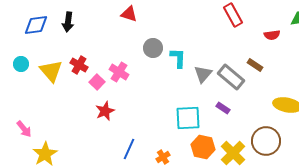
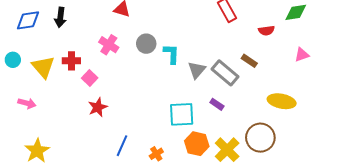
red cross: (79, 65) -> (71, 61), turned -30
pink cross: (119, 72) -> (109, 45), moved
pink arrow: (24, 129) -> (27, 103), moved, turned -36

